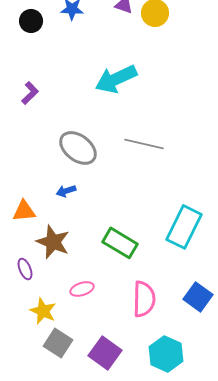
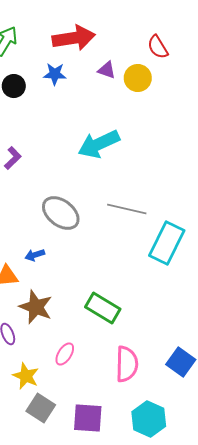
blue arrow: (66, 191) -> (35, 255), moved
cyan rectangle: (184, 227) -> (167, 243), moved
pink ellipse: (82, 289) -> (65, 354), turned -40
purple square: (105, 353) -> (88, 418), turned -32

